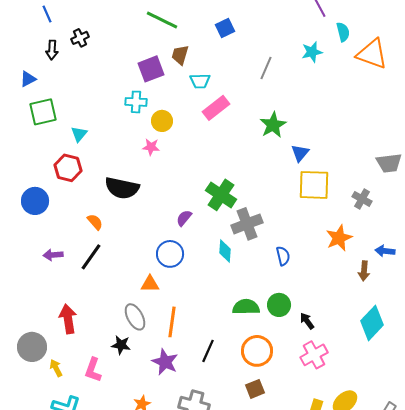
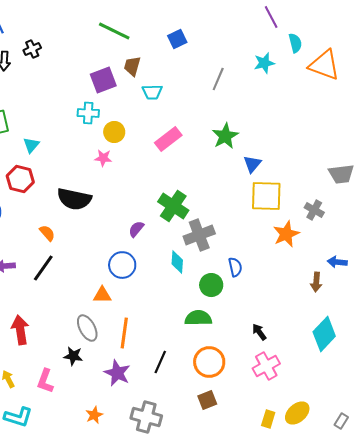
pink rectangle: (216, 108) -> (168, 139), moved
orange star: (339, 238) -> (286, 234), moved
green circle: (279, 305) -> (211, 285), moved

